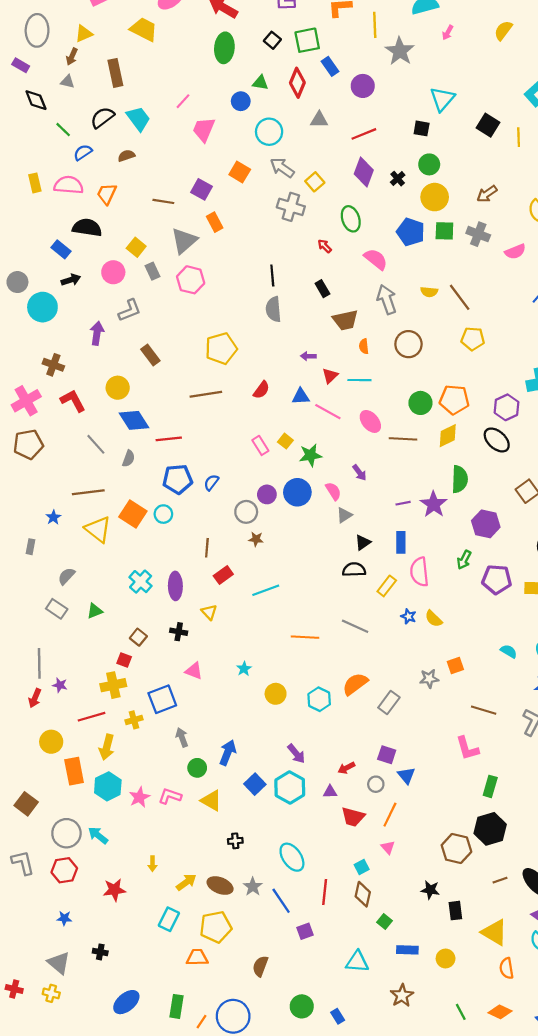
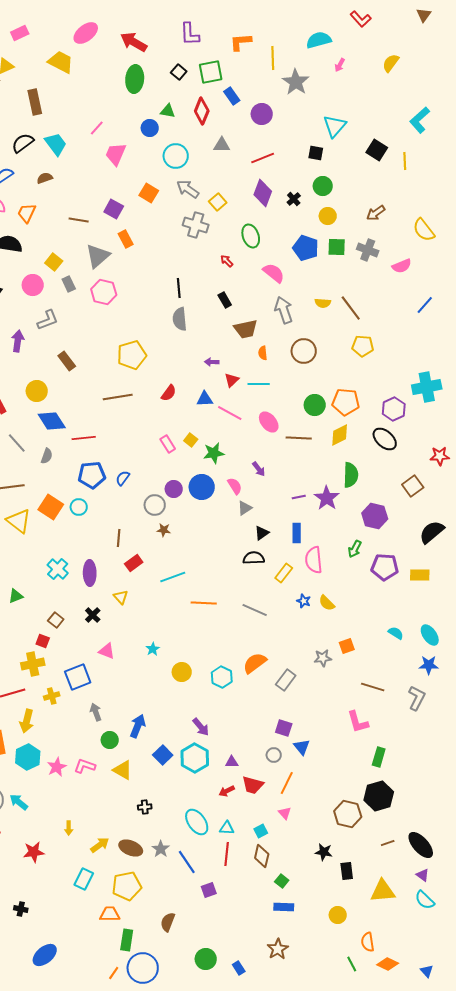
yellow circle: (435, 197) -> (328, 216), size x0.7
black cross: (179, 632) -> (93, 615), turned 35
orange line: (305, 637) -> (204, 603), moved
red arrow: (346, 768) -> (227, 791), moved
yellow triangle: (495, 932) -> (383, 891), turned -36
blue rectangle: (407, 950) -> (284, 907), moved
cyan triangle: (357, 962) -> (227, 828), moved, size x0.7
orange semicircle: (507, 968) -> (368, 942), moved
brown star: (402, 996) -> (278, 949), moved
green rectangle: (176, 1006) -> (127, 940), moved

